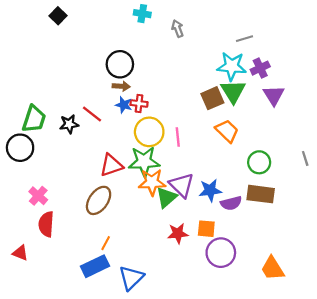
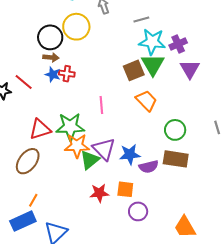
gray line: (244, 39) -> (141, 20), moved
yellow circle: (149, 132) -> (76, 27), moved
purple circle: (221, 253) -> (138, 211), size x0.7

